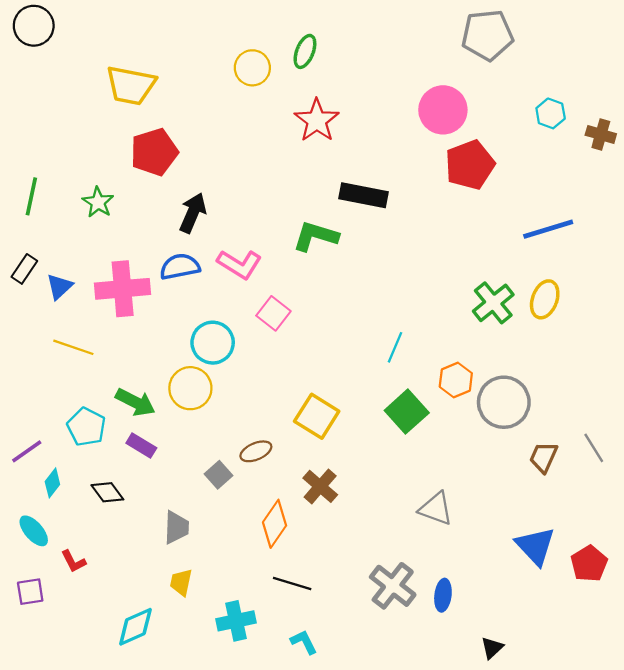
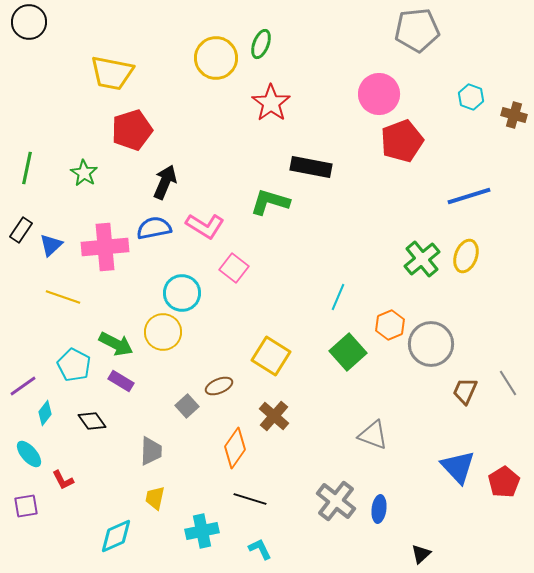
yellow circle: (252, 68) -> (216, 58), size x1.4

